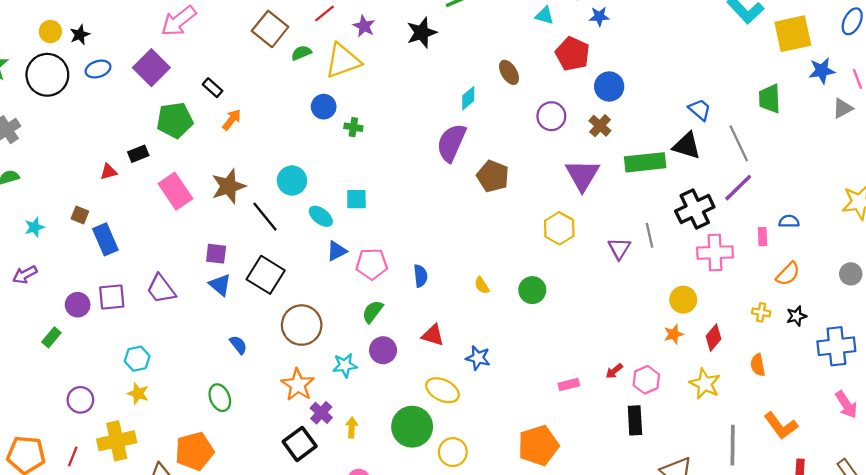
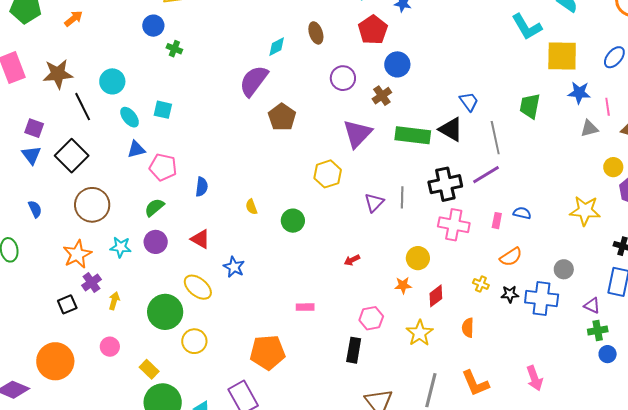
blue cross: (836, 346) -> (542, 298), moved
red arrow: (614, 371) -> (352, 260), moved
black square: (300, 444) -> (67, 304), size x0.7

